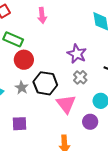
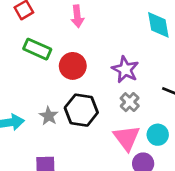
red circle: (24, 60) -> (73, 66), moved
pink triangle: (66, 104) -> (127, 138), moved

